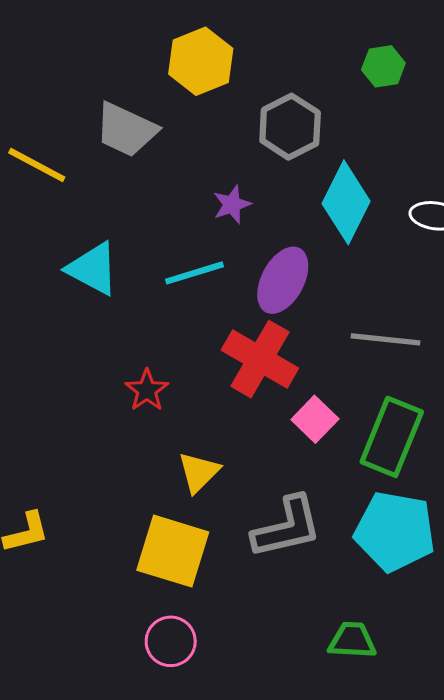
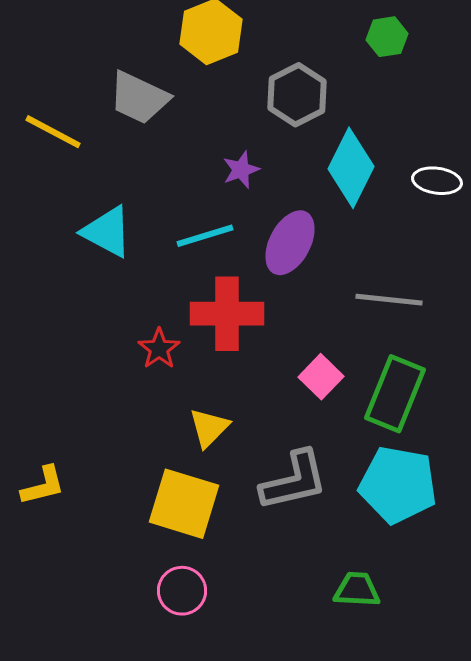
red cross: (260, 359) -> (227, 314), moved, turned -30

